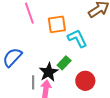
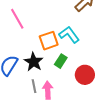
orange square: (57, 24) -> (49, 41), moved
black star: (49, 72) -> (34, 62), moved

